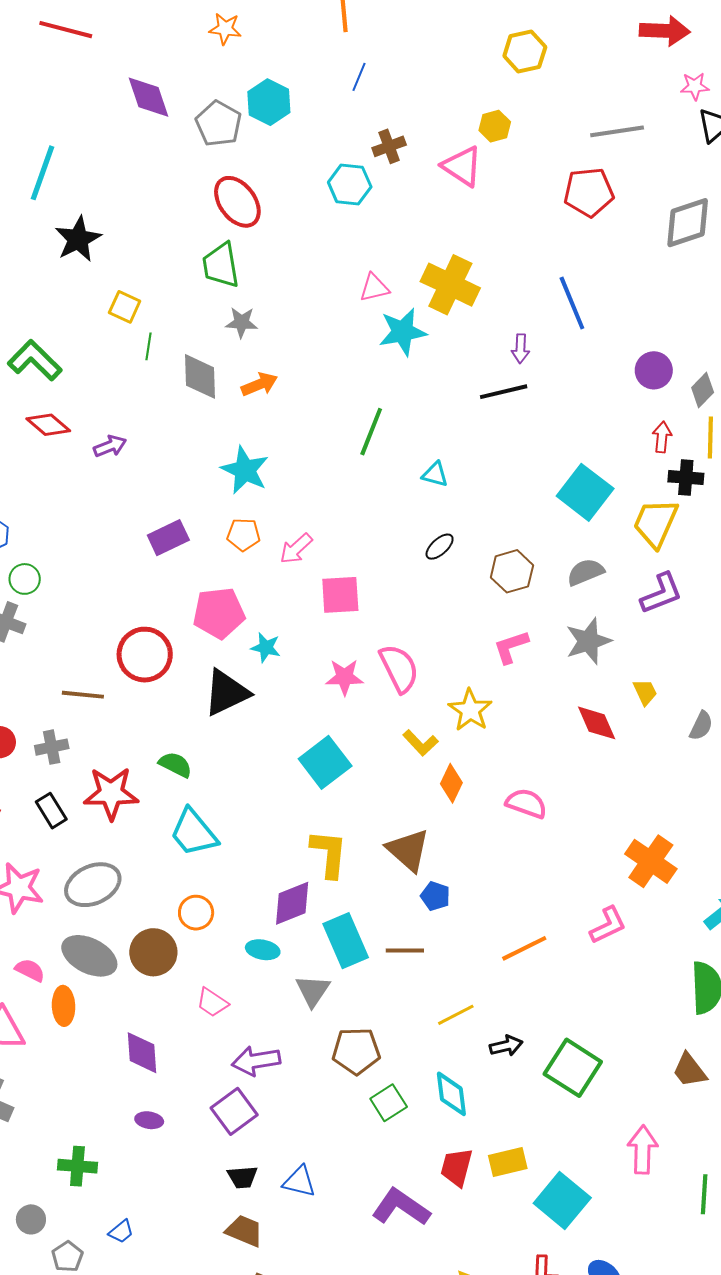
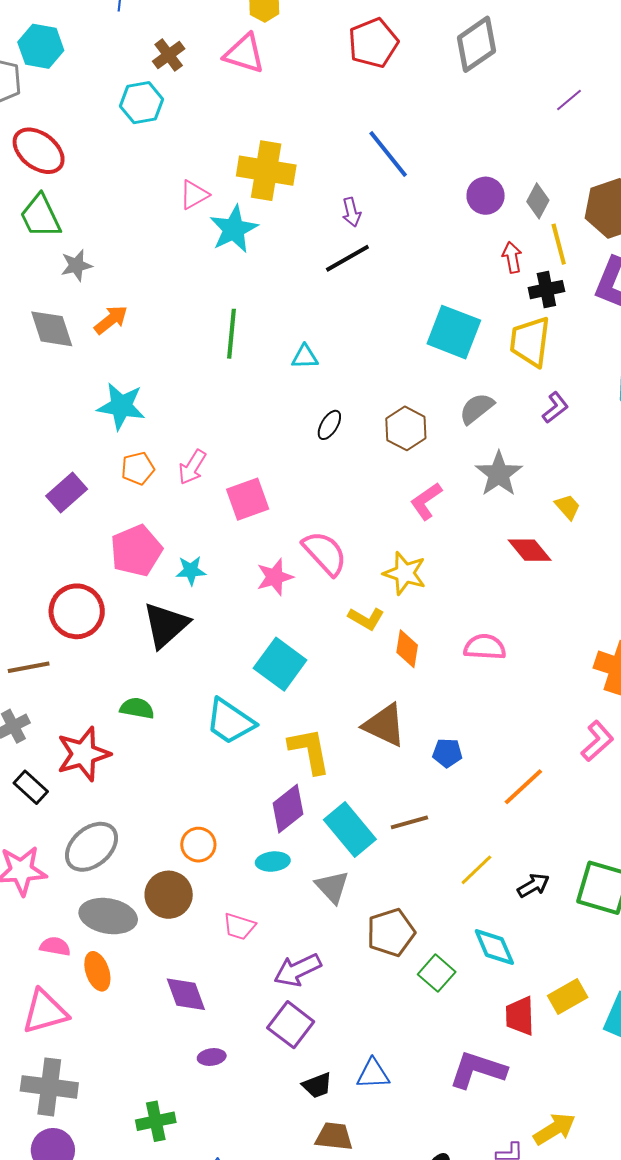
purple L-shape: (661, 593) -> (555, 408), size x0.7
cyan trapezoid: (194, 833) -> (230, 721), moved
blue pentagon: (435, 896) -> (447, 753), moved

